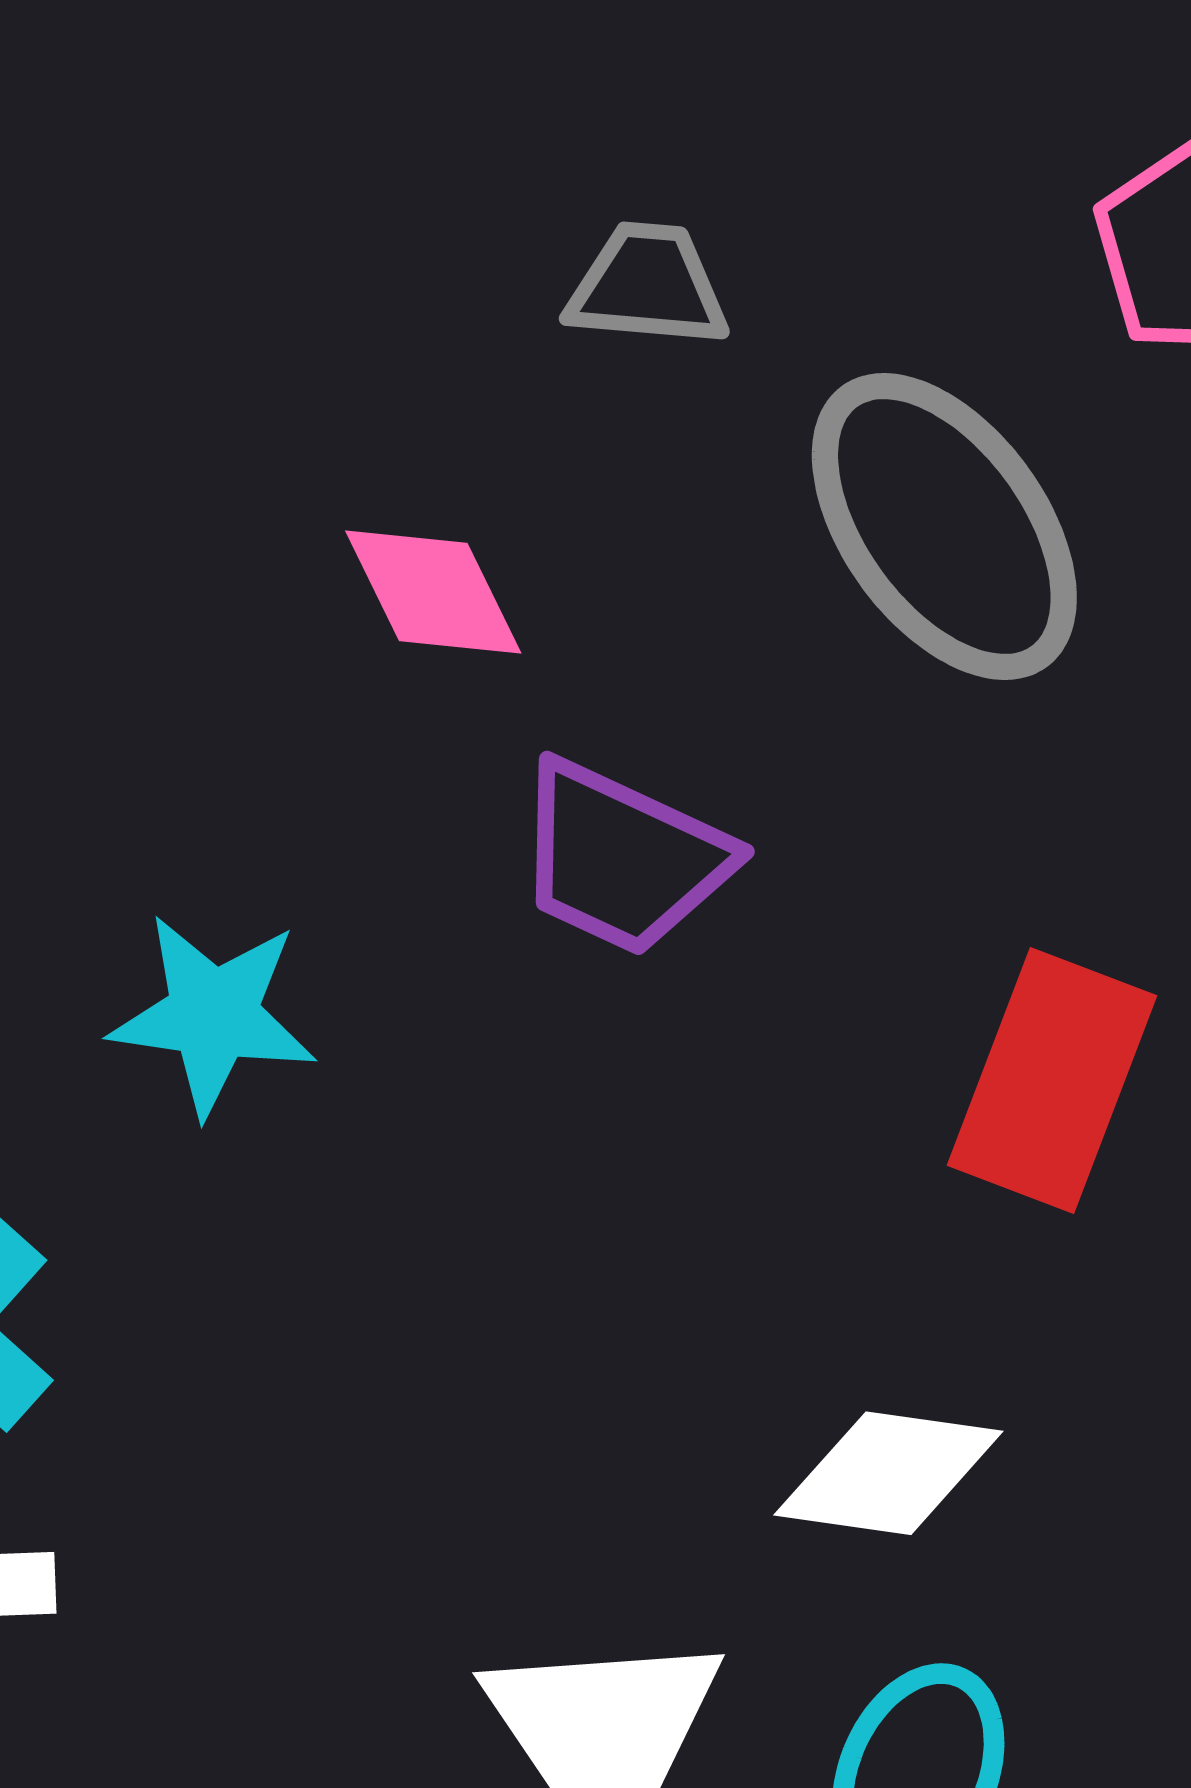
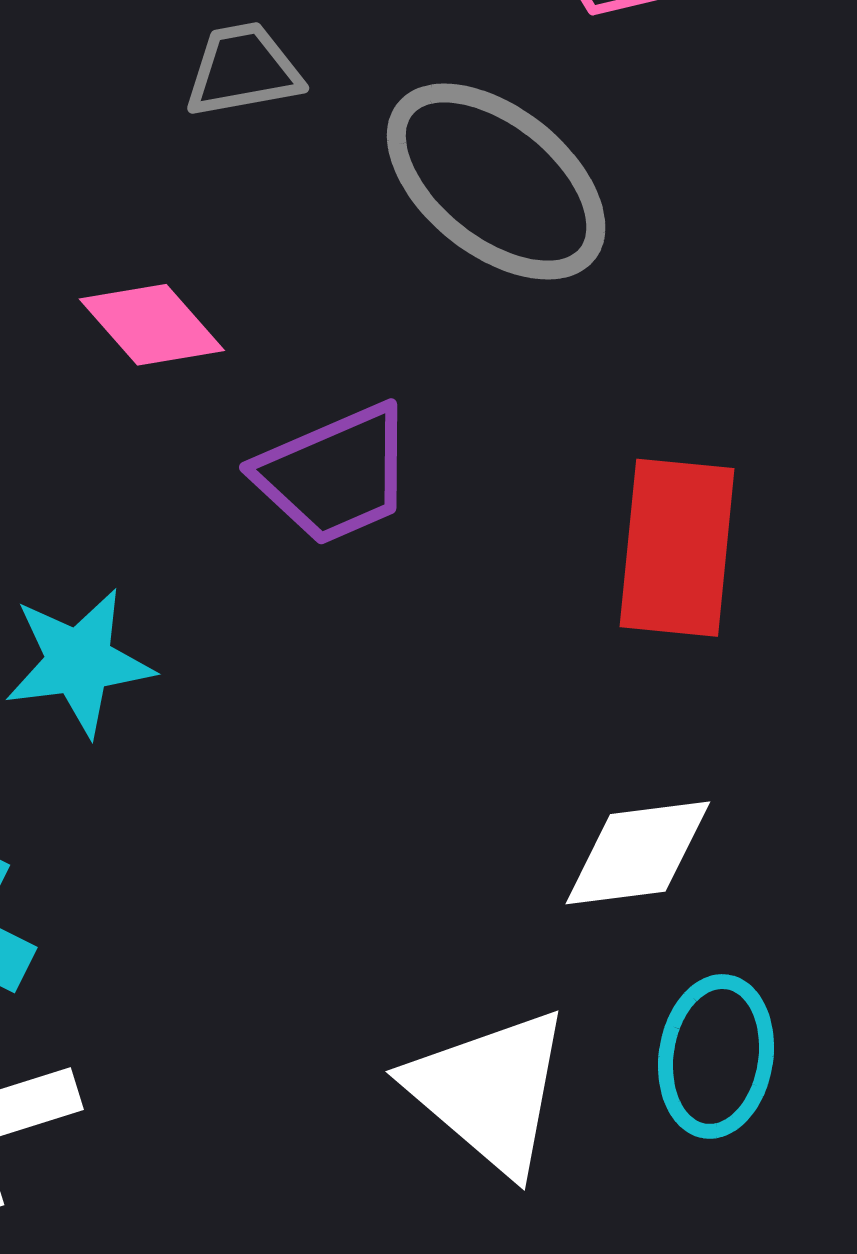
purple trapezoid: (622, 858) -> (335, 474), turned -33

